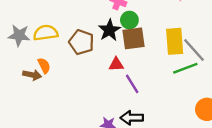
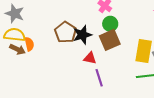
black star: (109, 30) -> (82, 35), moved
yellow semicircle: (46, 33) -> (15, 35), moved
brown square: (134, 38) -> (110, 40), turned -30

